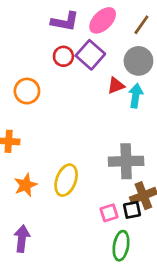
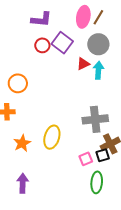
pink ellipse: (103, 20) -> (83, 17), moved, turned -30
orange circle: (27, 91) -> (18, 83), moved

